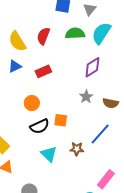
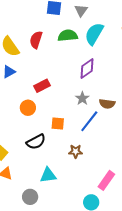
red rectangle: (43, 71) -> (42, 86), moved
black semicircle: (40, 126) -> (36, 142), moved
blue line: (100, 134) -> (89, 121), moved
cyan triangle: (49, 154) -> (48, 175), moved, turned -48

